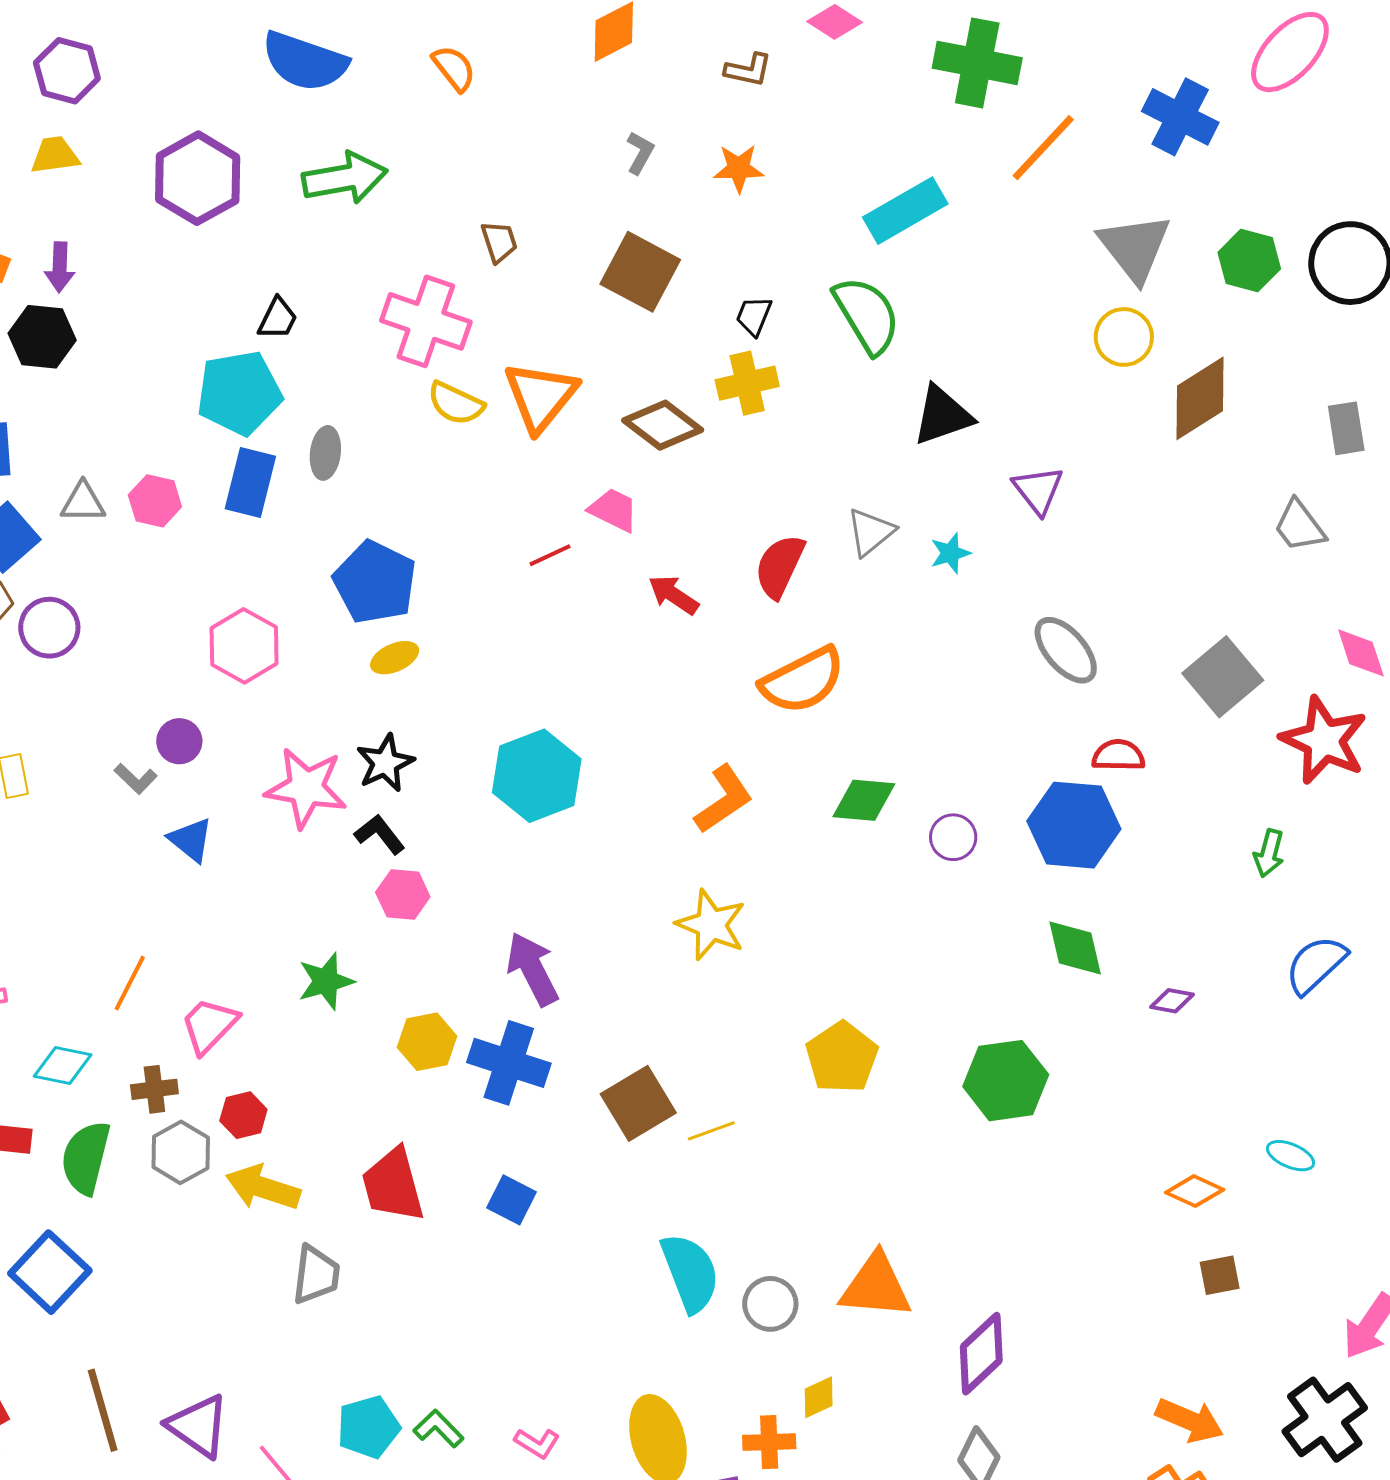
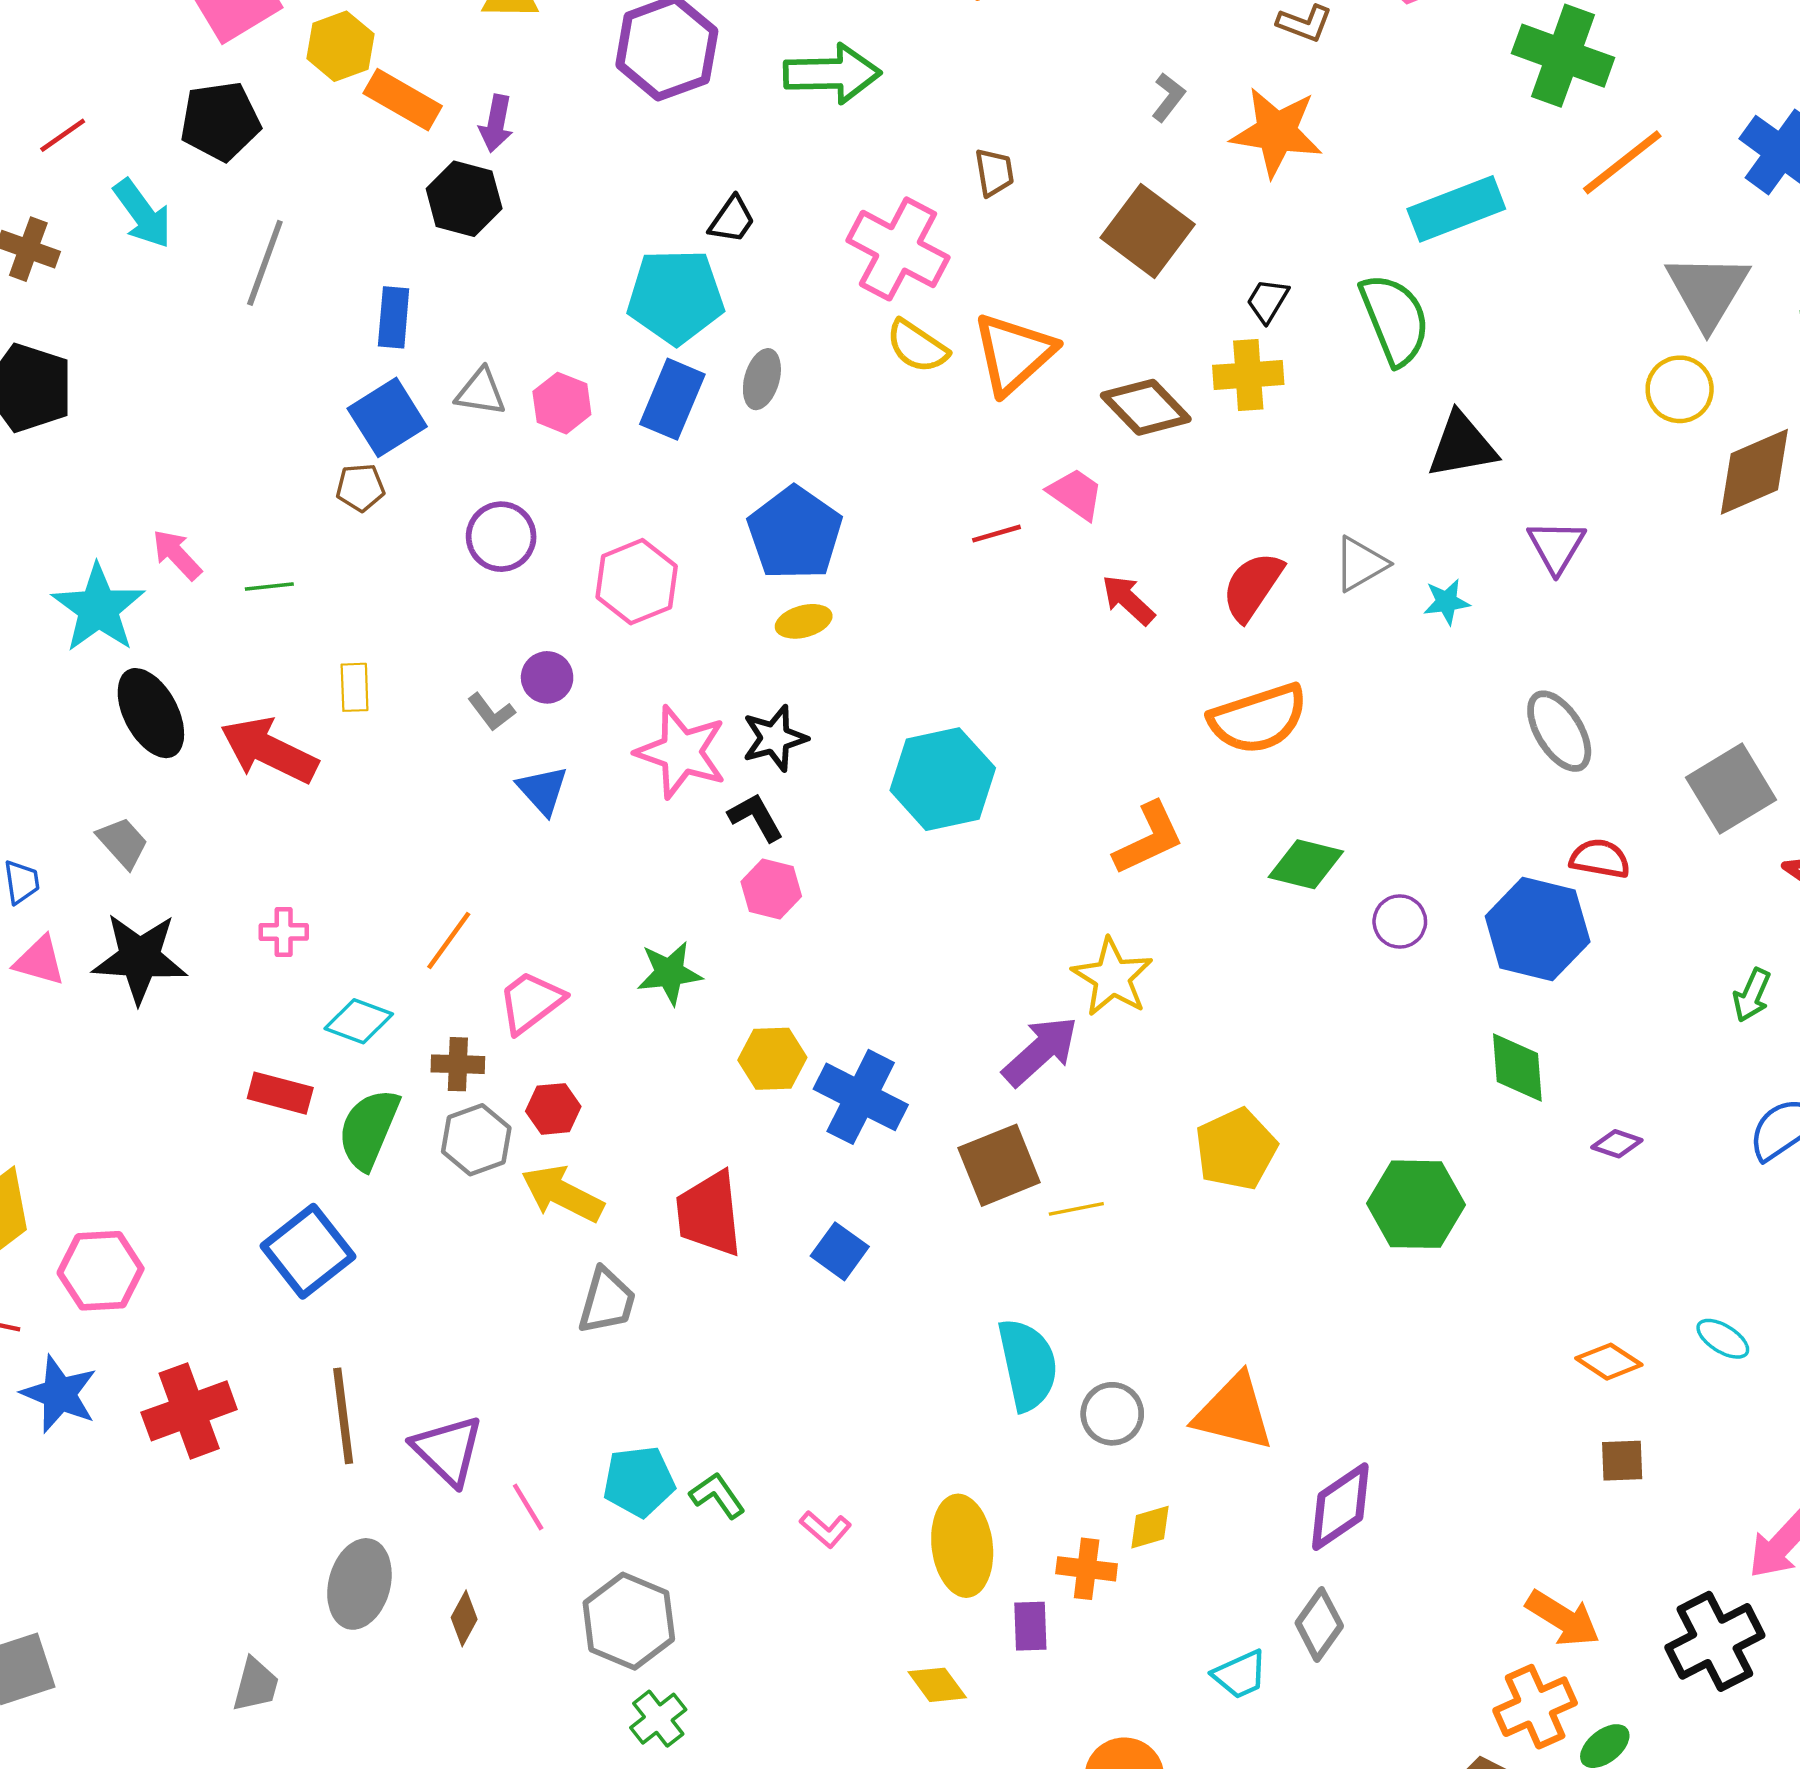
orange star: (739, 168) -> (1276, 132), size x1.6
purple circle: (49, 628) -> (501, 537), moved
purple arrow: (533, 969) -> (1040, 1051), moved, turned 66

